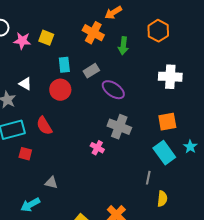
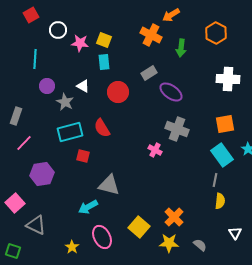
cyan rectangle: (64, 65) -> (104, 62), moved
gray line: (148, 178) -> (215, 180), moved
gray triangle: (51, 183) -> (109, 185), size x1.6

